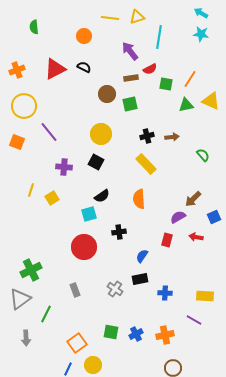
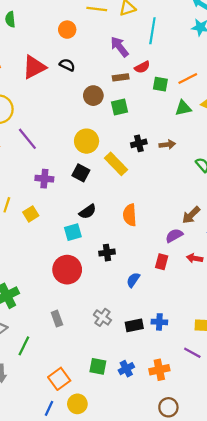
orange line: (190, 79) -> (188, 79), turned 30
yellow rectangle: (146, 164) -> (116, 164), moved
black rectangle: (140, 279) -> (134, 325), moved

